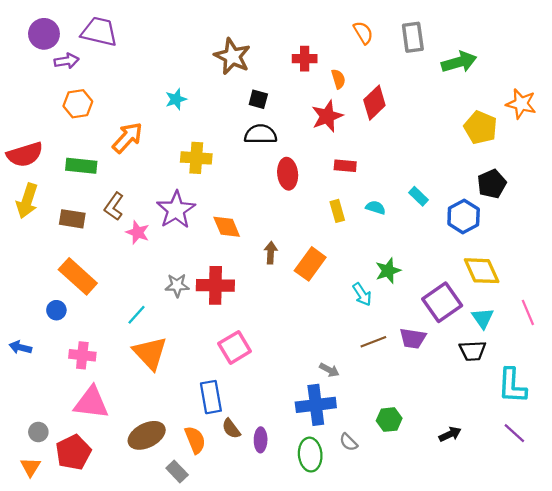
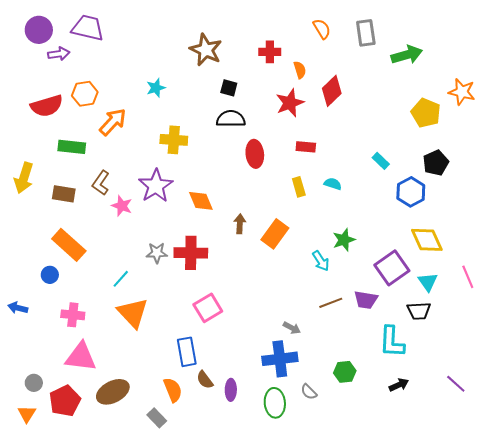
orange hexagon: (78, 104) -> (85, 94), moved
red semicircle: (25, 155) -> (47, 106), moved
cyan rectangle: (418, 196) -> (381, 161), moved
cyan L-shape: (512, 386) -> (392, 342), moved
brown ellipse: (147, 435) -> (113, 392), moved

